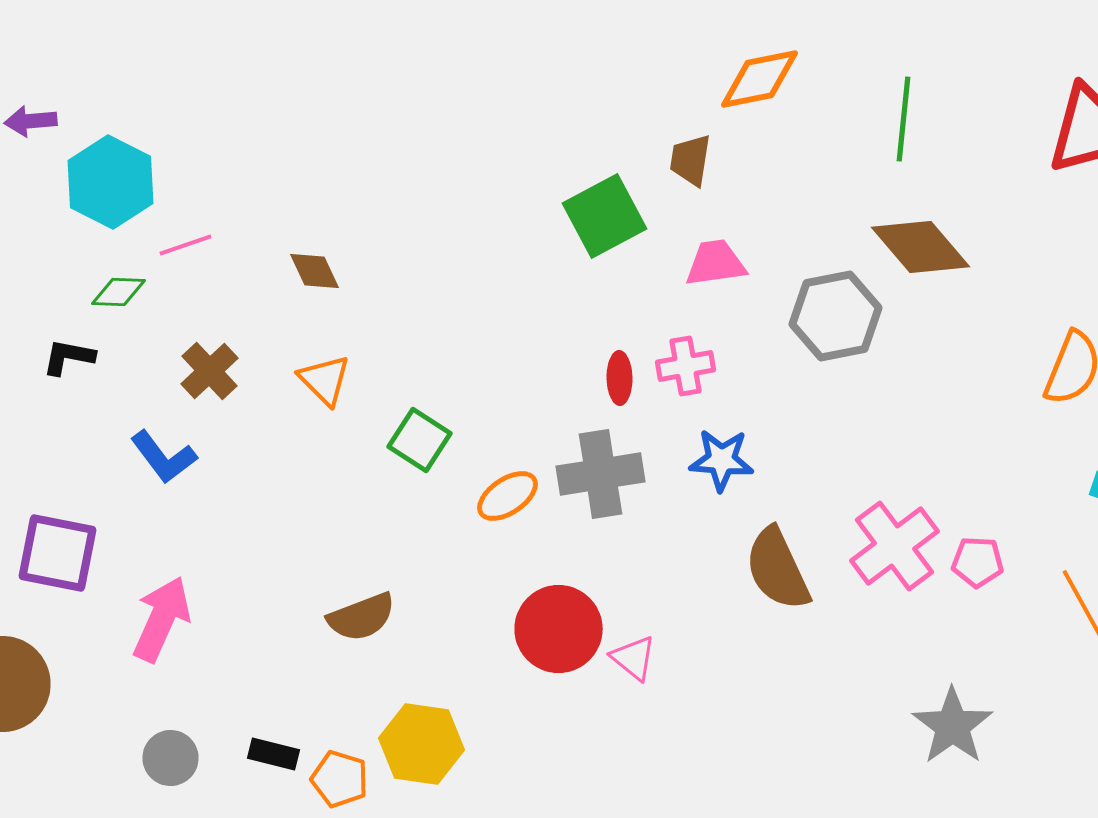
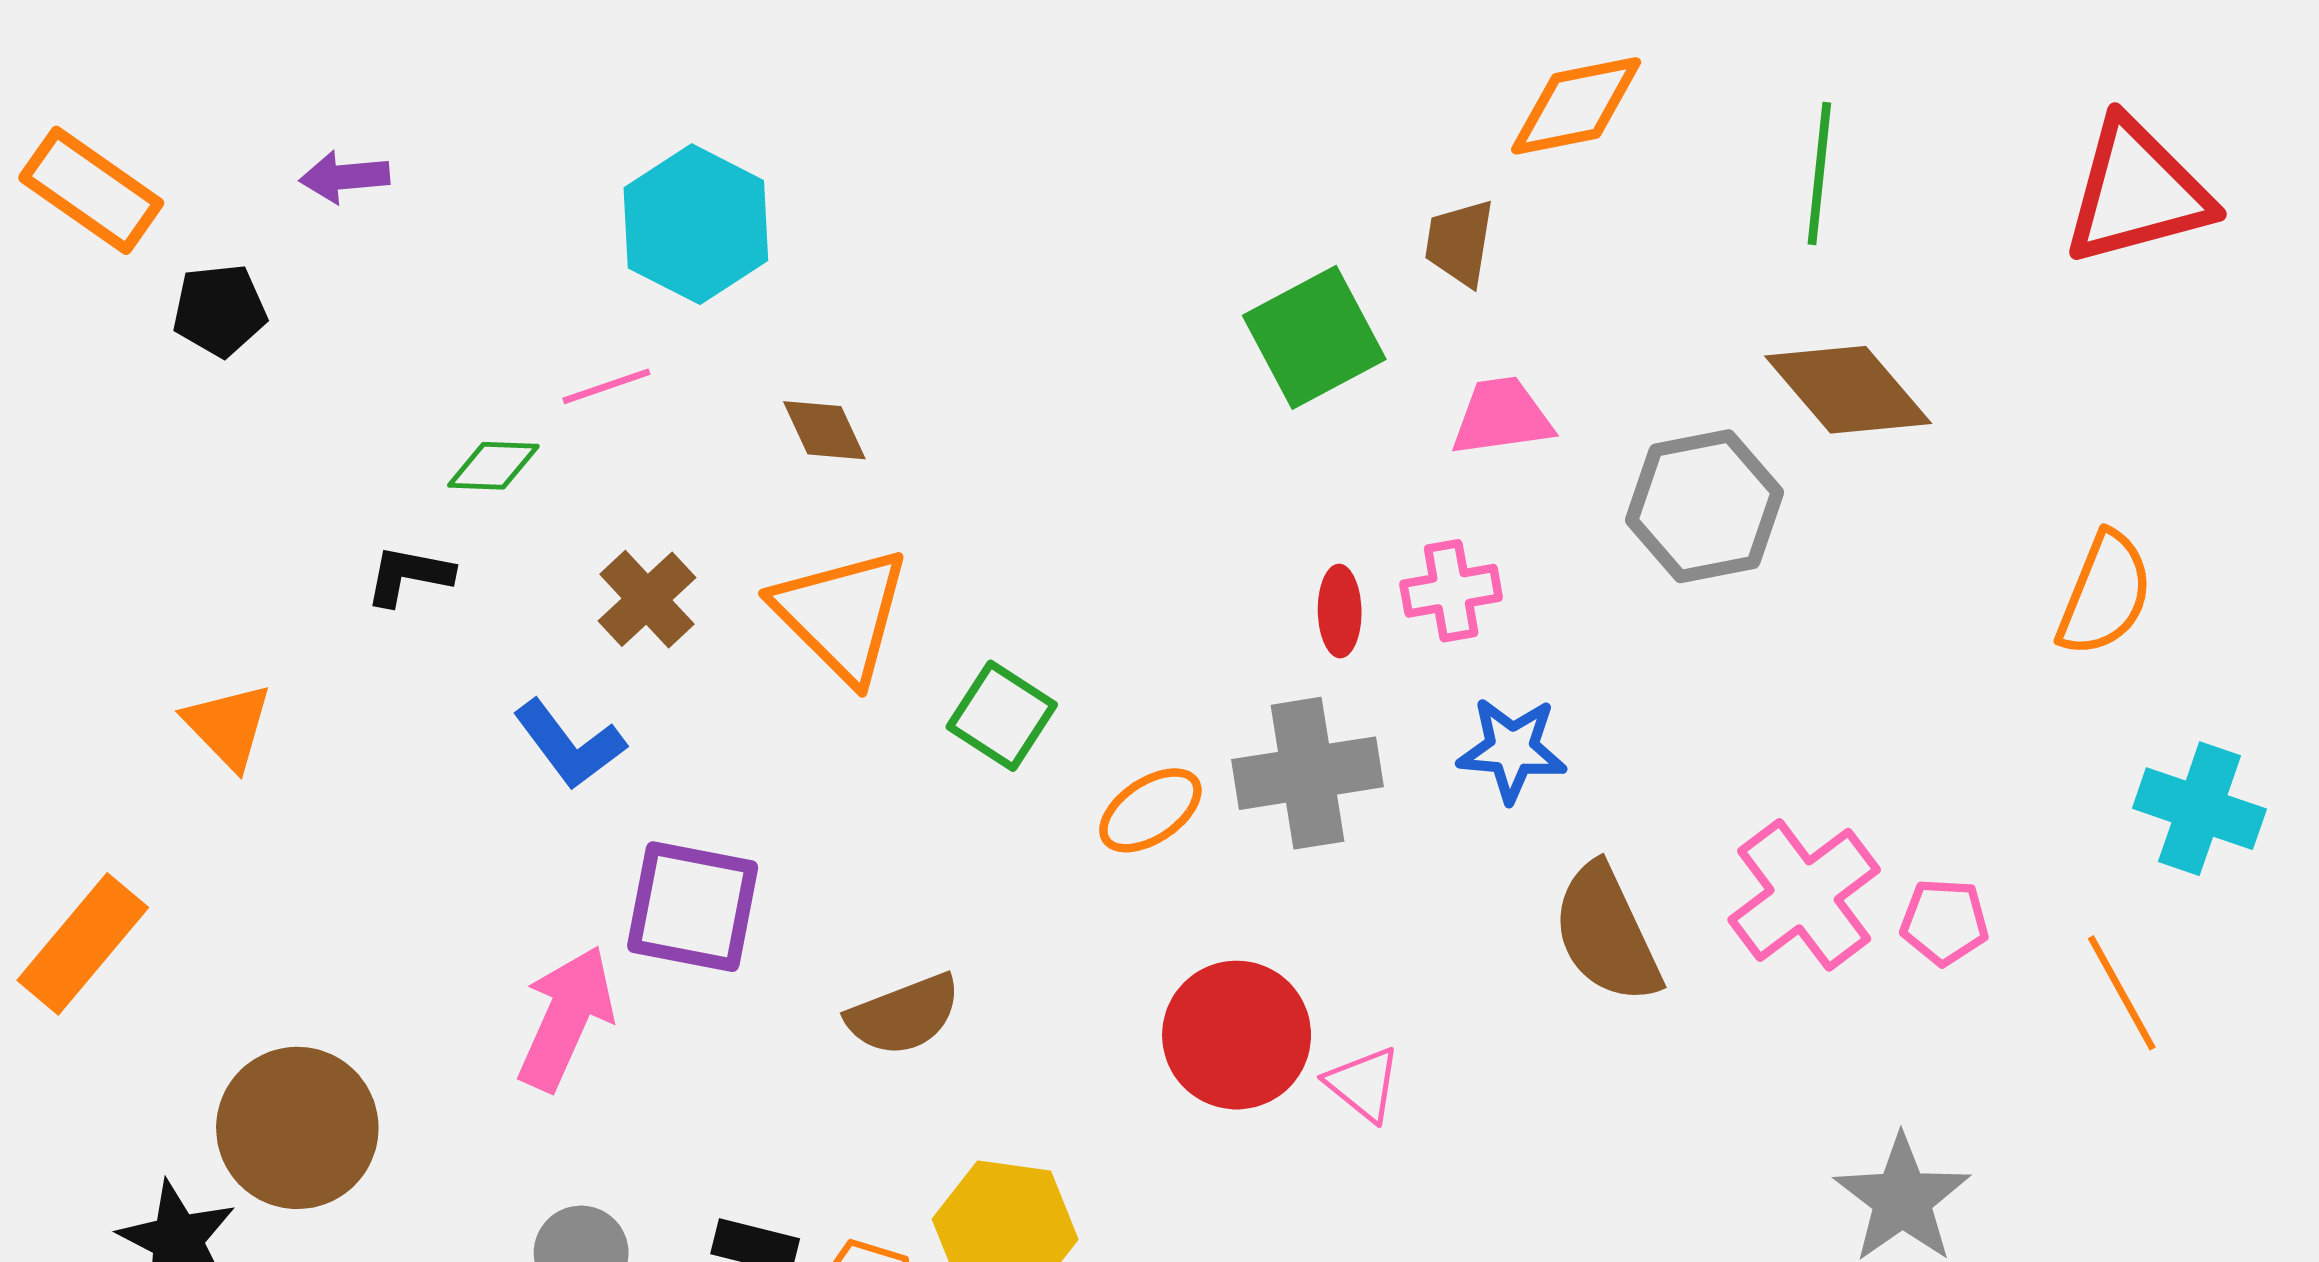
cyan hexagon: (110, 182) -> (696, 224), moved
orange triangle: (324, 380) -> (841, 614), size x1.6
purple square: (58, 553) -> (693, 907), moved

